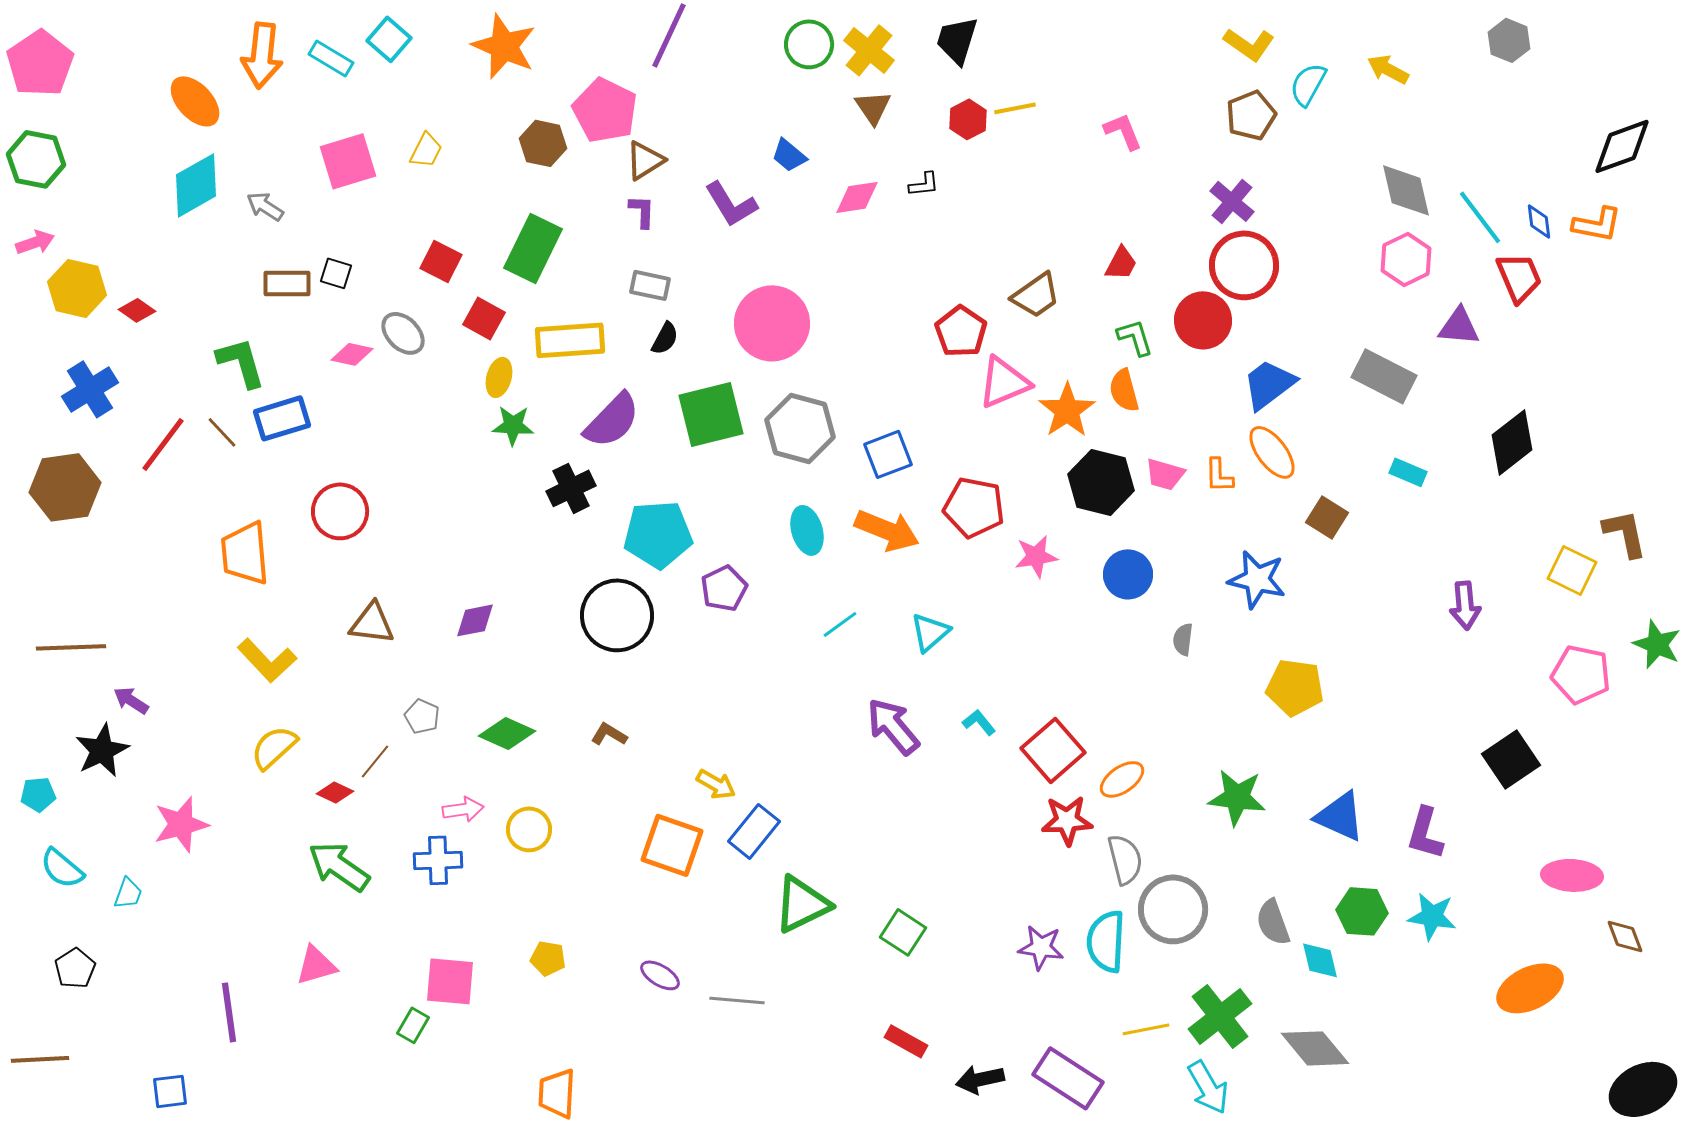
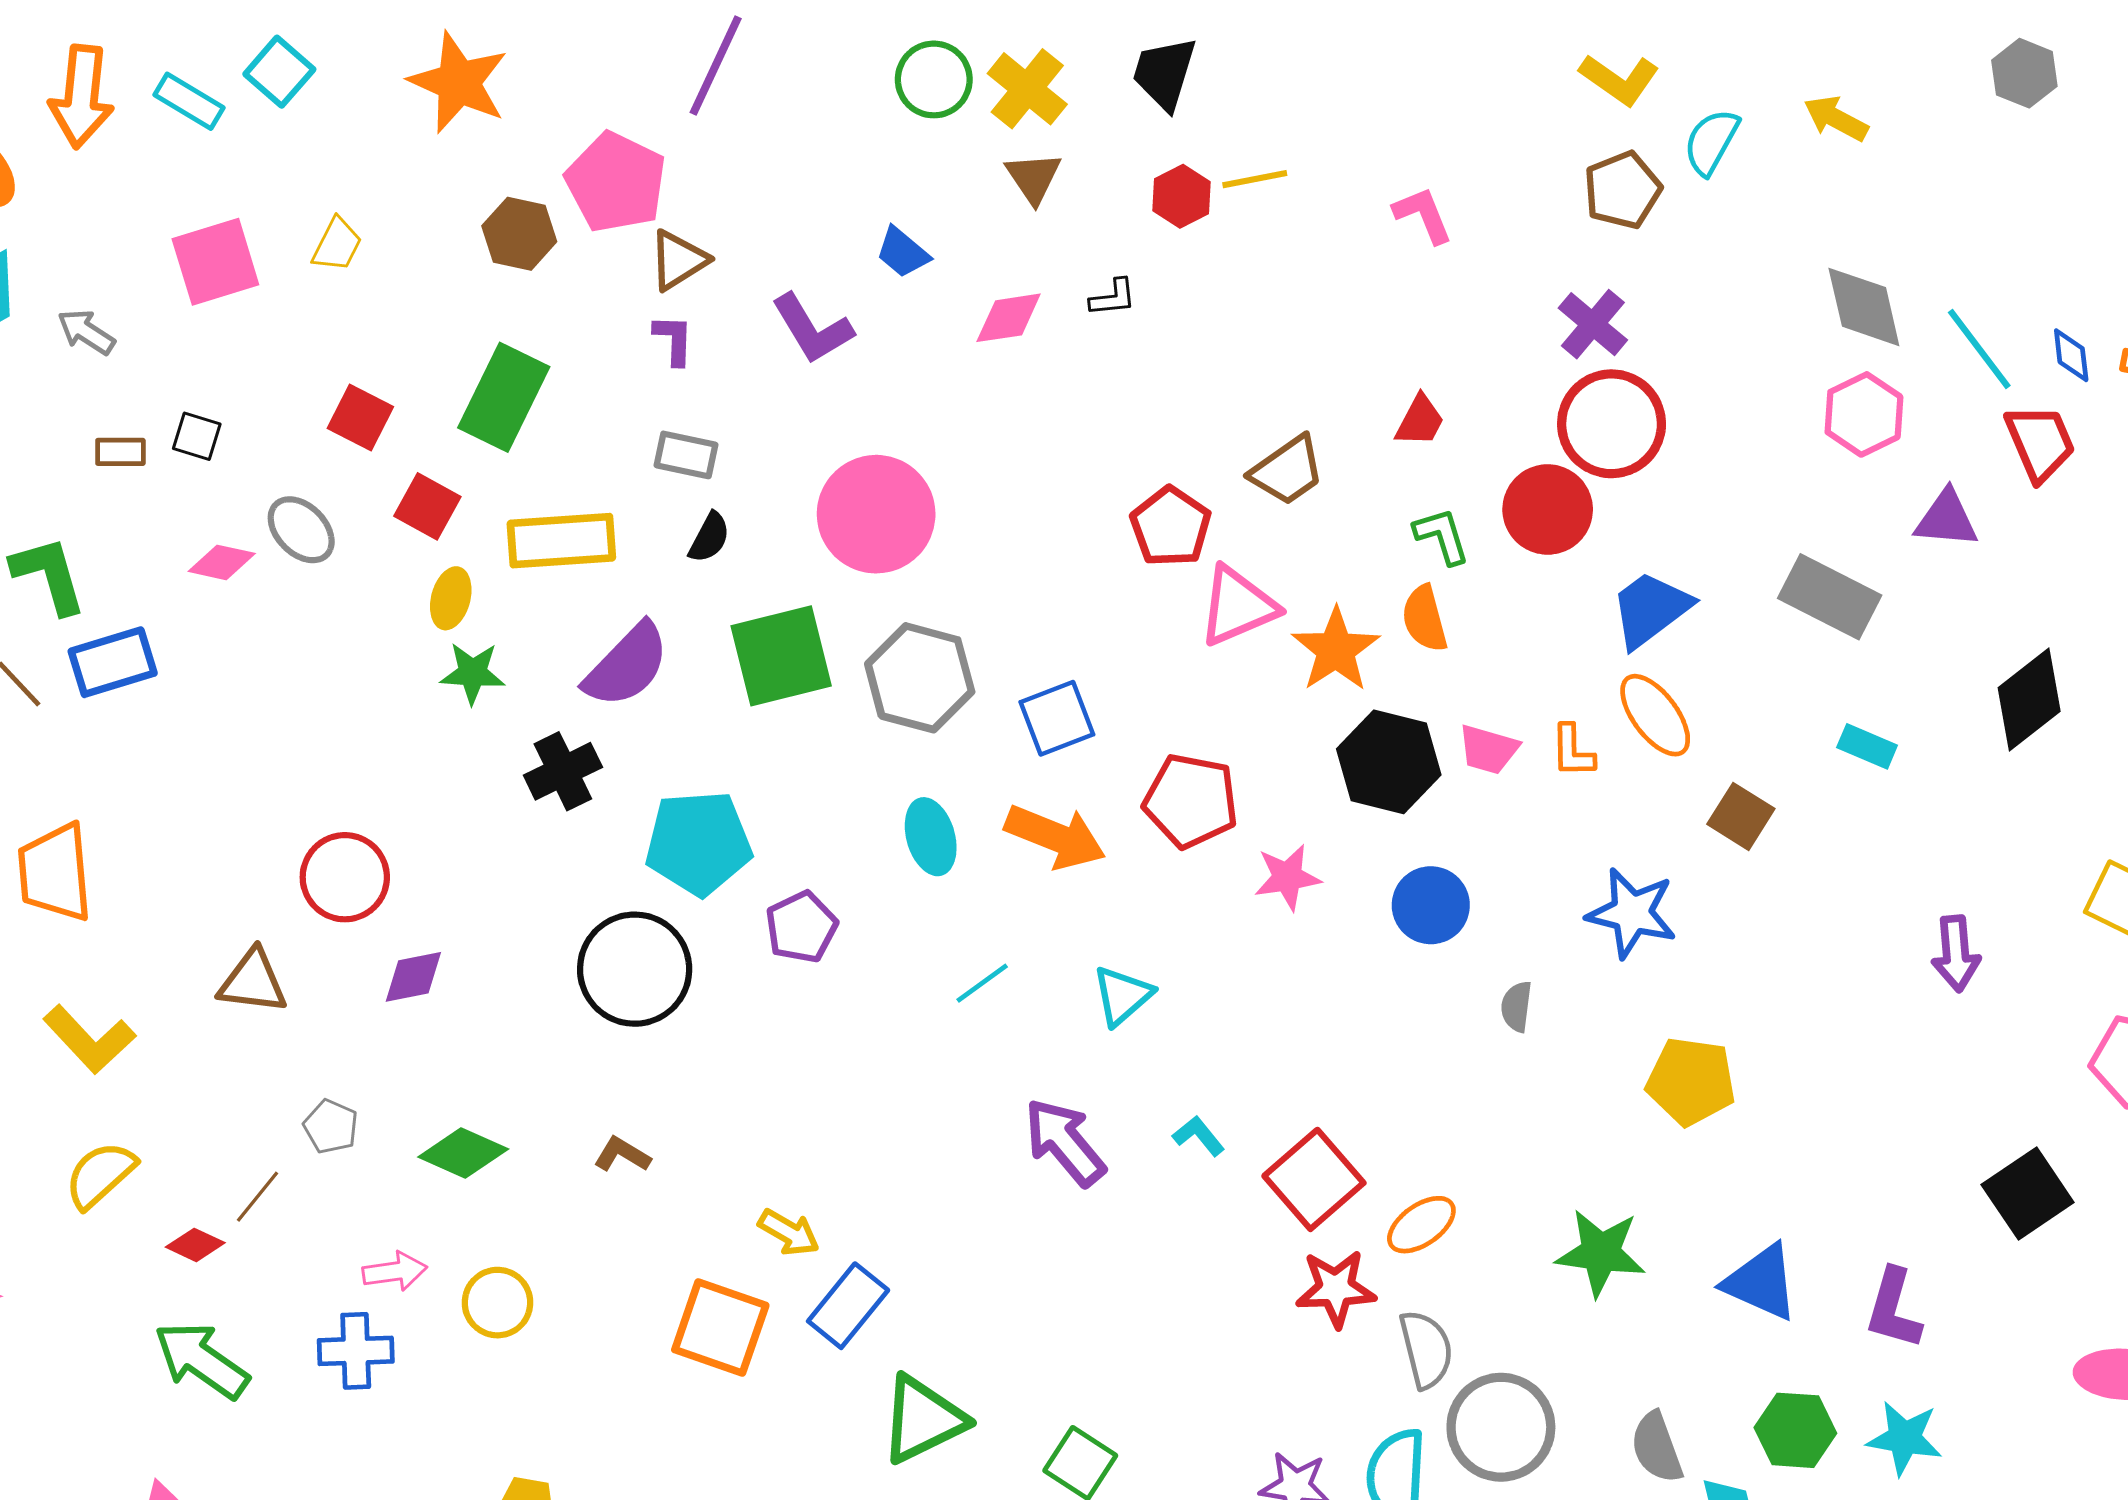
brown rectangle: (287, 283) -> (120, 452), size x0.7
red circle: (340, 511) -> (345, 877), moved

